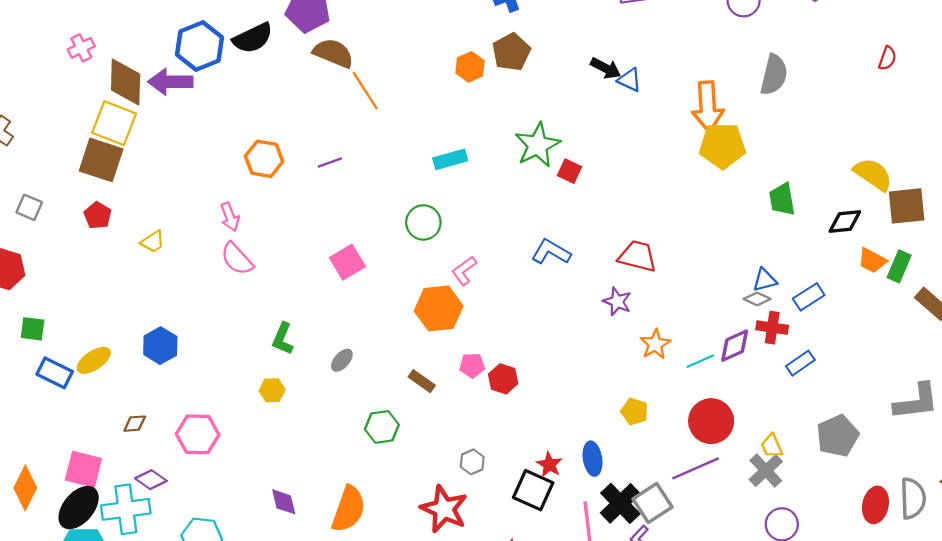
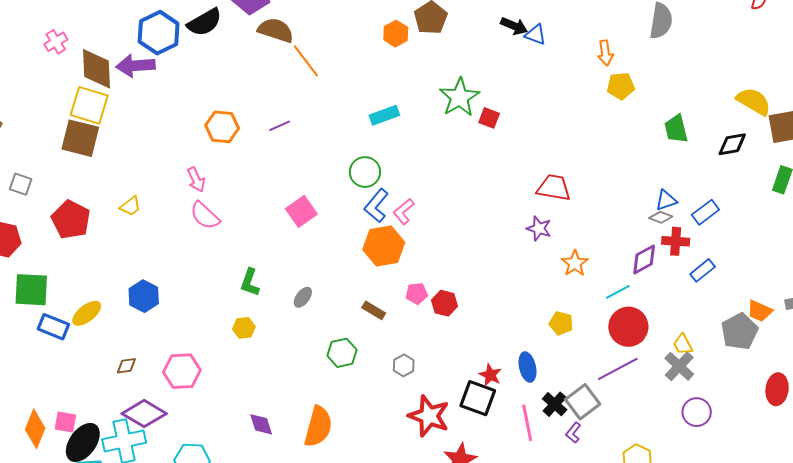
orange arrow: (708, 107) -> (605, 53), size x0.6
yellow pentagon: (722, 146) -> (621, 86), size x0.7
red pentagon: (98, 215) -> (71, 220), moved, size x1.6
blue L-shape: (551, 252) -> (376, 206), moved, turned -76
orange trapezoid: (872, 261) -> (760, 311), moved
green square: (33, 329) -> (31, 290), size x1.6
cyan line: (700, 361) -> (618, 292), moved
gray hexagon: (472, 462) -> (404, 365), moved
pink square: (83, 469) -> (65, 422), moved, size x0.7
purple diamond: (151, 480) -> (144, 414), size x1.6
black cross: (620, 503) -> (555, 404), size x0.7
red star: (444, 509) -> (429, 416), moved

